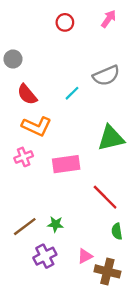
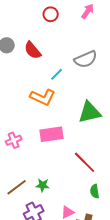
red semicircle: (27, 94) -> (33, 50), moved
orange L-shape: (37, 126) -> (43, 97), moved
pink cross: (24, 157) -> (14, 140), moved

